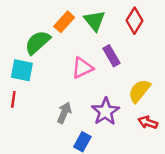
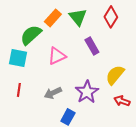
pink triangle: (82, 68) -> (57, 56), moved
red line: (13, 99) -> (19, 90), moved
gray arrow: (64, 113) -> (53, 93), turned -138

